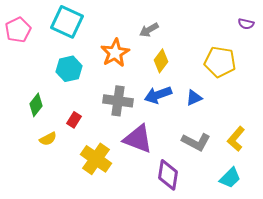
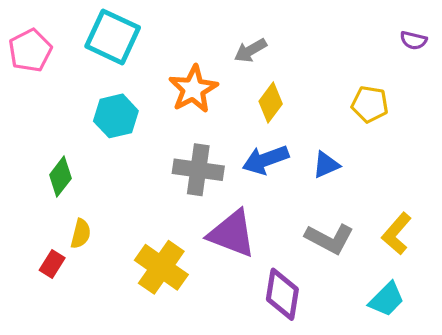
yellow pentagon: (220, 62) -> (370, 104), size x0.7
red rectangle: (74, 120) -> (52, 264), moved
yellow semicircle: (48, 139) -> (81, 234), turned -48

